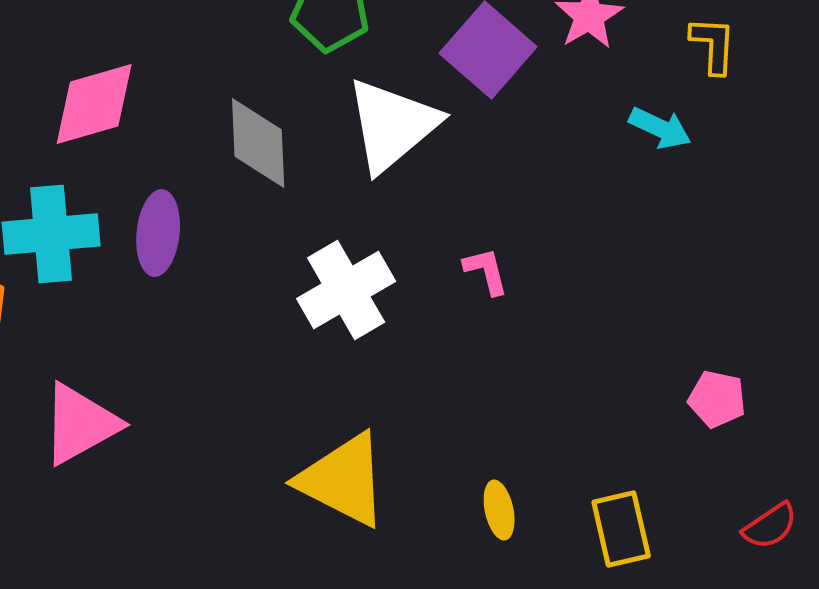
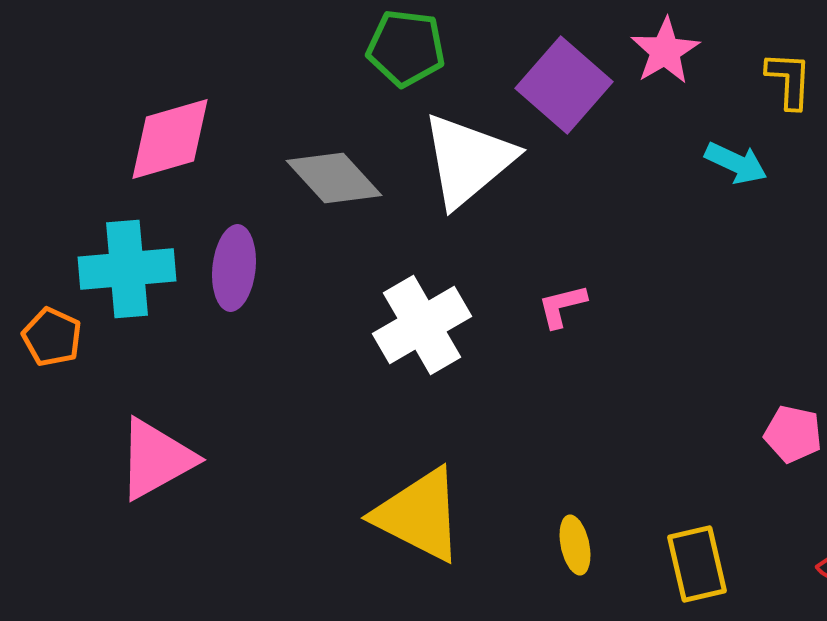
gray diamond: (258, 143) -> (334, 178), turned -40
pink L-shape: (486, 271) -> (562, 306), turned -90

